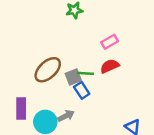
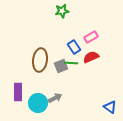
brown ellipse: (48, 70) -> (40, 60), turned -40
blue rectangle: (82, 90) -> (74, 47), moved

